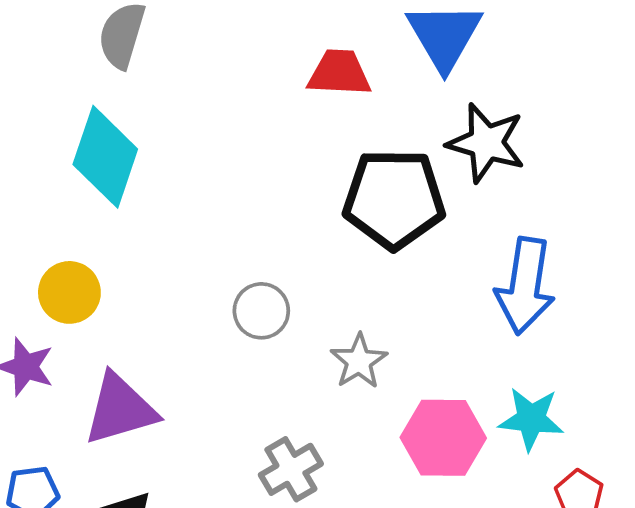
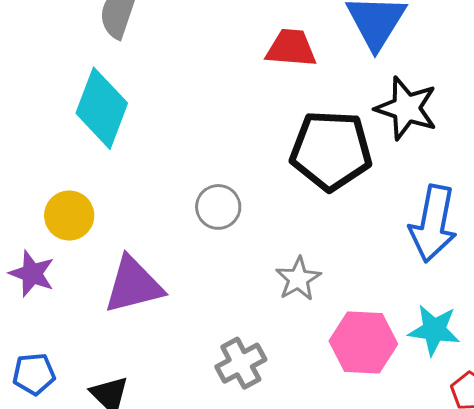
gray circle: (261, 311) -> (218, 207), moved
purple triangle: (120, 409) -> (133, 285), moved

